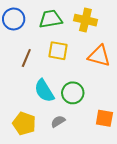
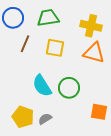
yellow cross: (85, 20) -> (91, 26), moved
brown line: (26, 58) -> (25, 44), moved
gray semicircle: (58, 121) -> (45, 119), moved

